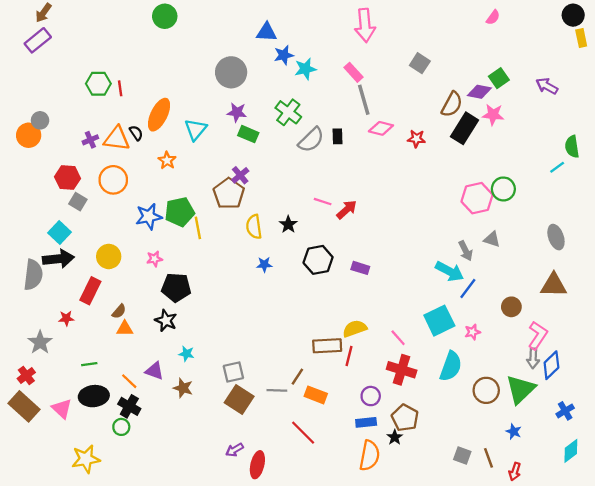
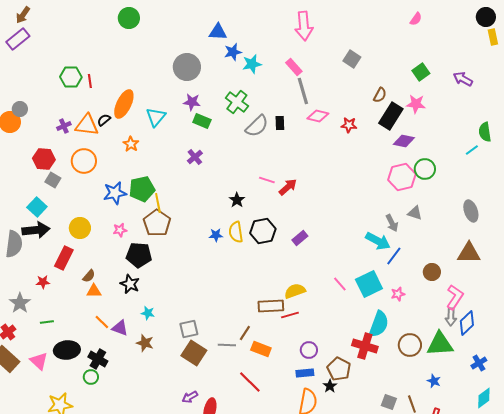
purple diamond: (479, 92) -> (404, 141), moved
brown semicircle: (452, 104) -> (380, 95), size x0.7
black semicircle: (136, 133) -> (104, 120), turned -96
brown pentagon: (229, 194) -> (157, 223), moved
yellow semicircle: (254, 227) -> (236, 232), moved
purple rectangle: (360, 268) -> (300, 238), turned -56
pink line: (398, 338) -> (340, 284), moved
red line: (349, 356) -> (290, 315), turned 60
green line: (89, 364) -> (47, 322), moved
red cross: (402, 370) -> (365, 346), moved
orange line: (129, 381) -> (102, 322), moved
green triangle: (521, 389) -> (440, 344), turned 40

